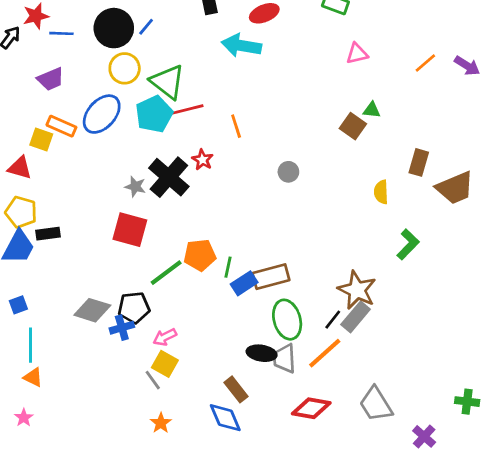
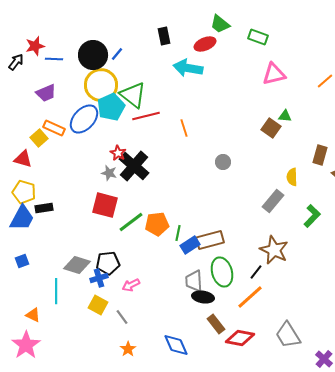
pink triangle: (357, 54) -> (274, 74), size x1.4
yellow circle: (125, 68) -> (101, 85), size x1.4
cyan pentagon: (154, 114) -> (111, 107), moved
yellow square: (41, 140) -> (39, 138), turned 30
red star: (202, 160) -> (118, 153), moved
green line: (166, 273) -> (131, 222), moved
gray rectangle: (356, 317) -> (273, 201), moved
cyan line: (30, 345) -> (56, 291), moved
gray trapezoid: (284, 359) -> (194, 281), moved
yellow square: (165, 364) -> (98, 305), moved
brown rectangle: (236, 389) -> (216, 324), moved
pink star: (24, 418) -> (26, 345), size x2.0

